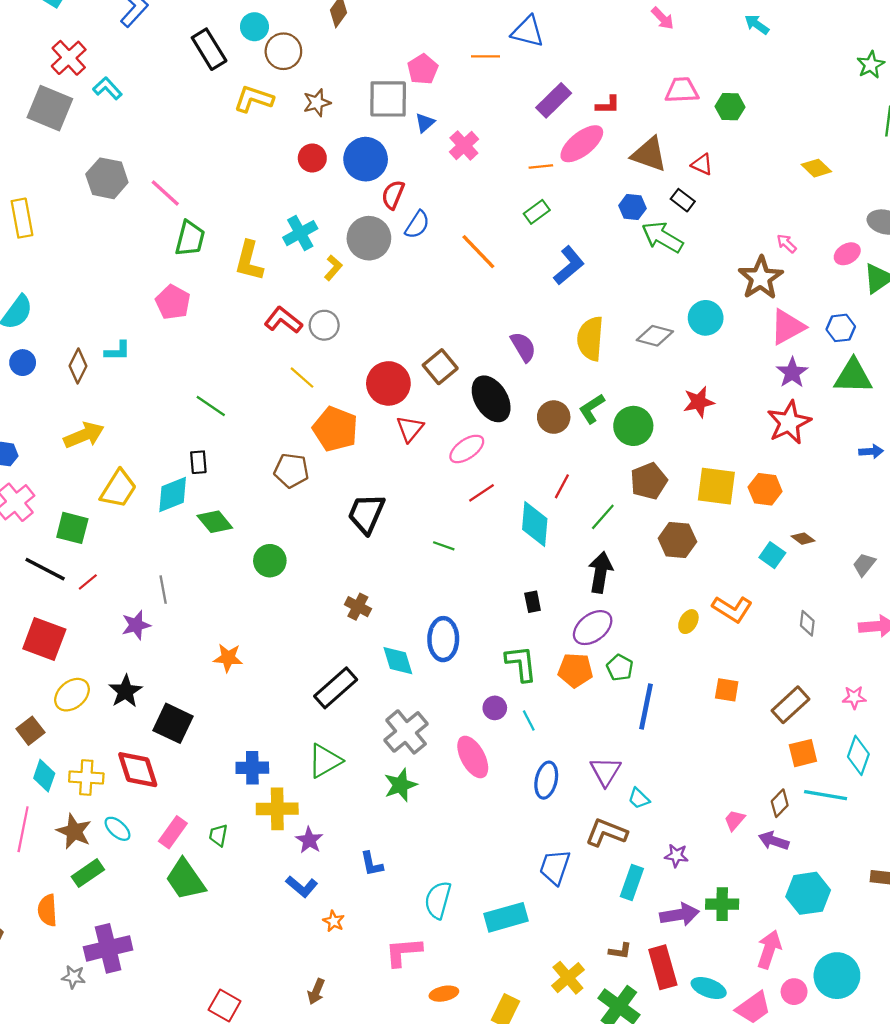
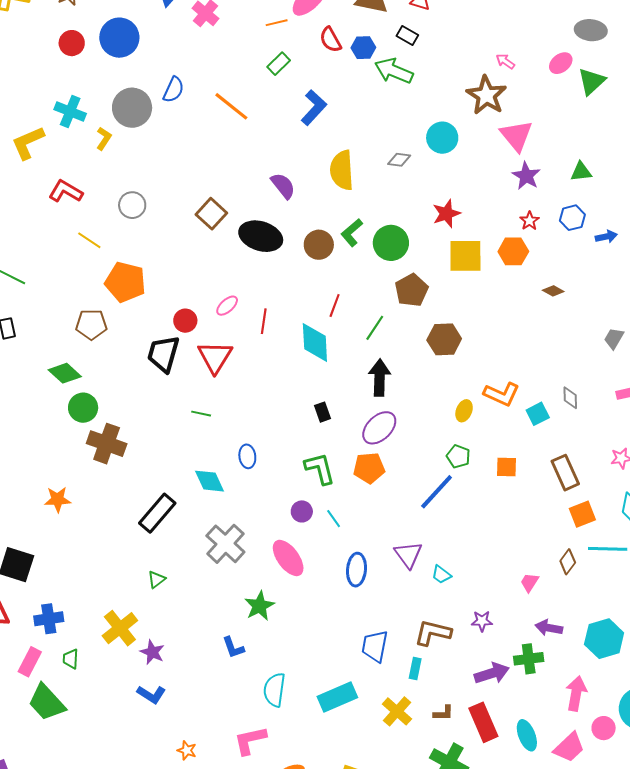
red semicircle: (393, 195) -> (331, 40), moved, turned -44
cyan cross: (300, 233) -> (70, 112), turned -32
yellow L-shape: (249, 261) -> (28, 143), turned 60
gray circle: (324, 325) -> (132, 205), moved
pink triangle: (787, 327) -> (516, 136), turned -33
blue hexagon: (841, 328) -> (572, 218), moved
gray diamond: (655, 336) -> (399, 160), size x0.7
green triangle: (853, 376) -> (581, 172), size x0.6
red circle: (388, 383) -> (185, 321), moved, size x0.6
black ellipse: (491, 399) -> (261, 236), turned -33
red star: (789, 422) -> (529, 221), size x0.5
red triangle: (410, 429) -> (215, 357), moved, size x1.4
pink ellipse: (467, 449) -> (227, 306), moved, size x0.7
yellow square: (716, 486) -> (465, 256), moved
orange hexagon: (765, 489) -> (513, 251), moved
red line: (482, 493) -> (264, 321), turned -40
green diamond: (215, 522) -> (65, 373), moved
brown diamond: (803, 539) -> (553, 291), moved
green line: (444, 546) -> (201, 414), moved
cyan square: (772, 555) -> (538, 414), moved, turned 35
brown cross: (358, 607) -> (107, 444), moved, size x1.6
blue ellipse: (443, 639) -> (247, 456), size x0.6
green pentagon: (620, 668) -> (458, 457), moved
brown rectangle: (791, 705) -> (565, 473), turned -64
blue line: (646, 706) -> (437, 492), turned 39
green triangle: (325, 761) -> (157, 579), size x0.6
blue cross: (252, 768) -> (49, 619), moved
green star: (400, 785) -> (259, 606), moved
yellow cross: (277, 809) -> (120, 628), turned -30
brown L-shape: (606, 833) -> (433, 633), moved
purple arrow: (774, 841) -> (549, 628), moved
blue L-shape: (372, 864) -> (233, 648), moved
cyan rectangle: (632, 883) -> (415, 669), moved, size x0.7
orange star: (334, 921) -> (187, 750), moved
yellow cross: (568, 978) -> (397, 711), moved
cyan ellipse: (709, 988) -> (527, 735), turned 56

